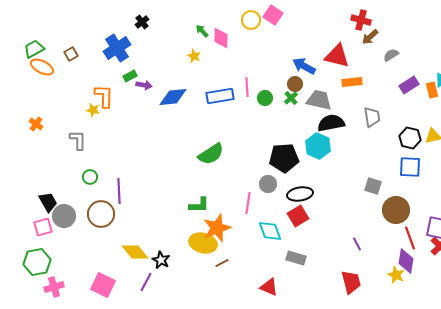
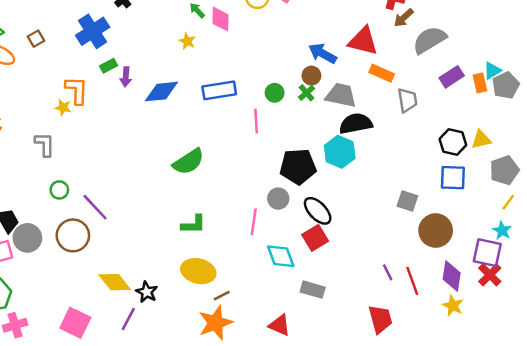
gray semicircle: (391, 55) -> (429, 40), size x1.8
orange rectangle: (352, 82) -> (382, 73), turned 30
purple arrow: (144, 85) -> (126, 77), turned 84
pink line: (247, 87) -> (256, 121), moved
gray trapezoid: (372, 117) -> (407, 100), moved
green semicircle: (211, 154) -> (188, 162), moved
purple line: (119, 191) -> (95, 207), turned -40
black ellipse: (300, 194) -> (318, 211), turned 55
orange star: (217, 228) -> (216, 323), moved
red line: (410, 238) -> (412, 281), moved
purple diamond: (406, 261) -> (452, 276), moved
yellow star: (396, 275) -> (453, 306), moved

